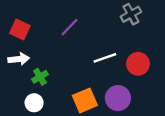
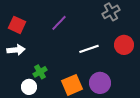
red circle: (138, 64) -> (124, 45), moved
green cross: (40, 77) -> (40, 72), moved

